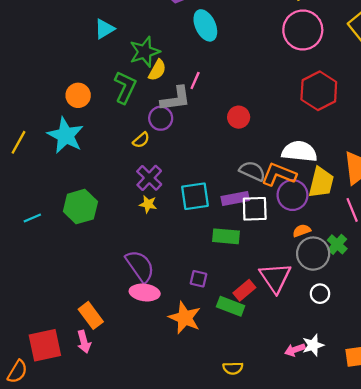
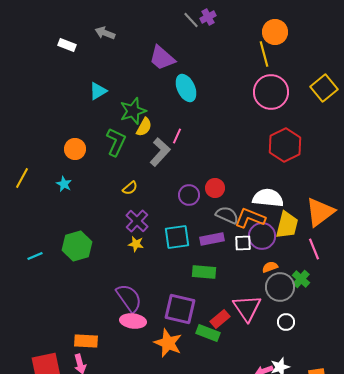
gray L-shape: (176, 99) -> (160, 152), turned -40
red circle: (239, 117) -> (215, 188), moved
purple circle: (161, 118) -> (189, 195), moved
cyan star: (66, 135) -> (64, 184), size x0.5
yellow line: (19, 142) -> (22, 178), moved
white square: (255, 209) -> (243, 243), moved, size x0.7
purple square: (198, 279) -> (180, 309), size x2.0
orange rectangle: (91, 315) -> (86, 341), turned -50

